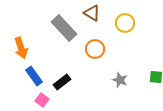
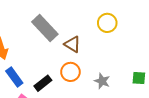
brown triangle: (92, 13) -> (73, 44), moved
orange circle: (95, 49) -> (70, 72), moved

